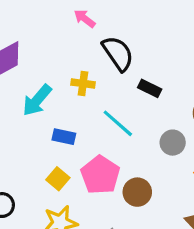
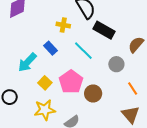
black rectangle: (150, 88) -> (104, 30), size x1.5
cyan arrow: (37, 100) -> (27, 62), moved
blue rectangle: (64, 137) -> (50, 48), moved, turned 32

